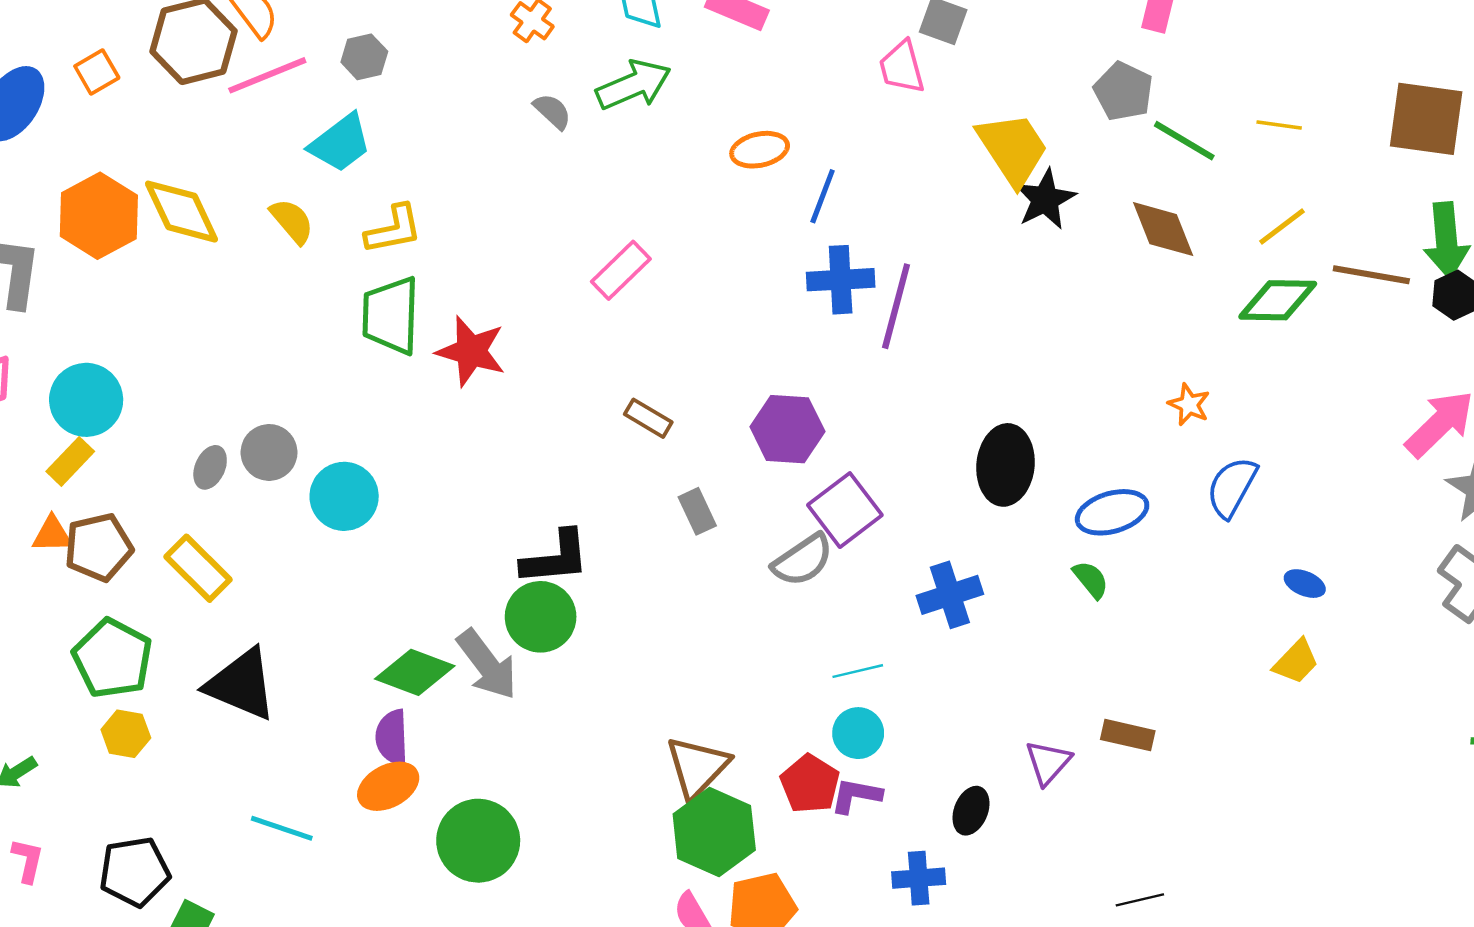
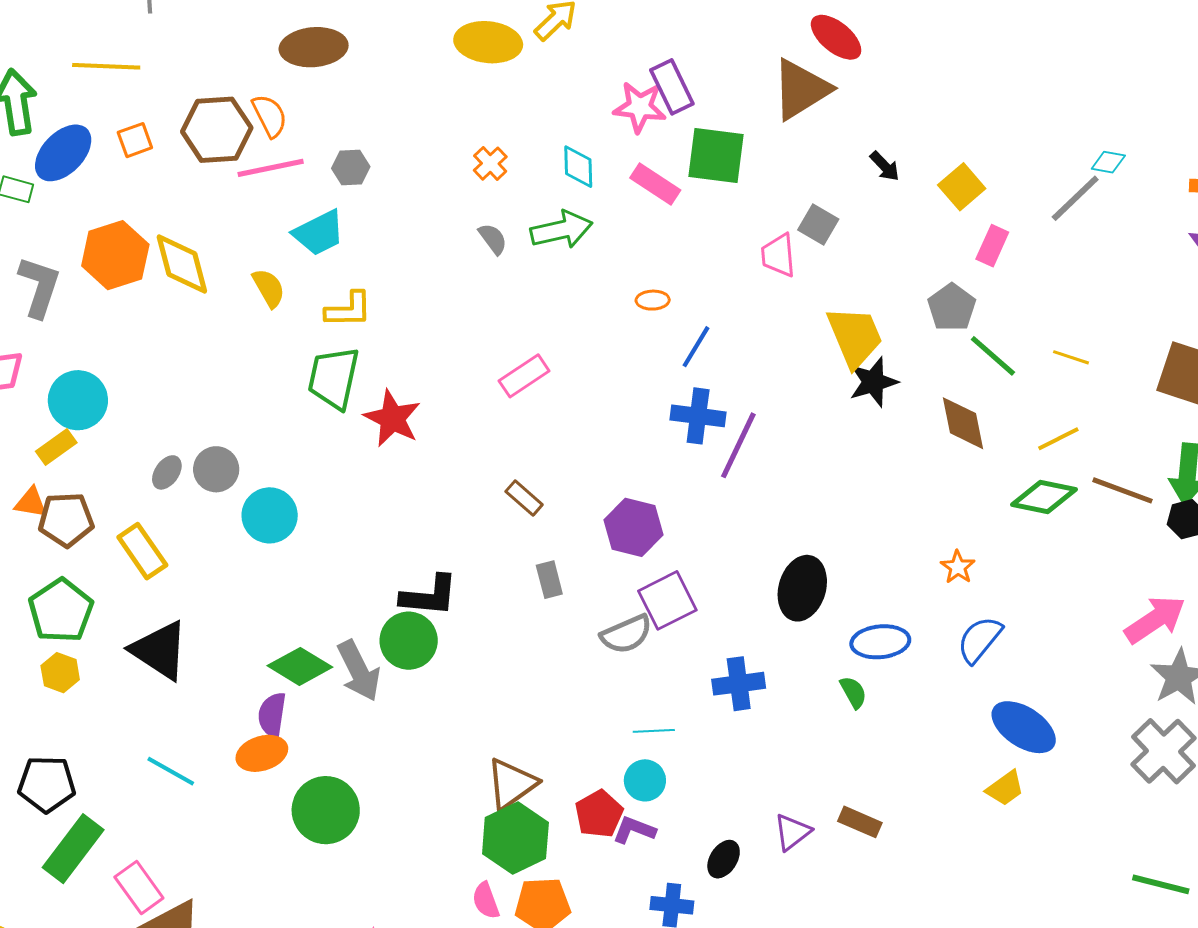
orange ellipse: (760, 150) -> (653, 300), size x0.7
blue ellipse: (1305, 584) -> (1024, 727), size x2.0

